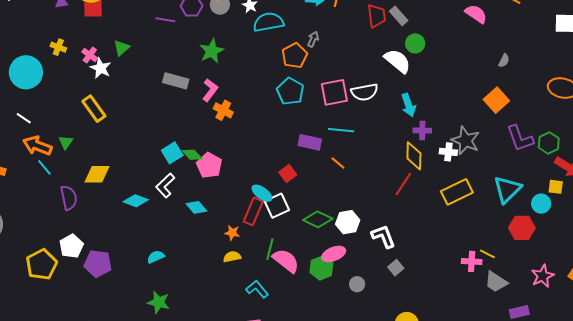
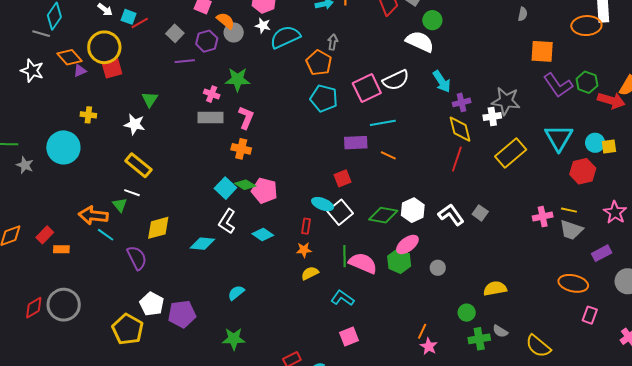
green star: (212, 51) -> (238, 79), turned -30
pink cross: (90, 55) -> (212, 94), moved
orange square: (496, 100) -> (542, 51), moved, turned -30
orange cross: (223, 110) -> (241, 149), moved
white line: (24, 118) -> (132, 193), moved
red square: (288, 173) -> (343, 178), turned 30
yellow square: (556, 187) -> (609, 146), moved
red rectangle: (253, 211) -> (306, 226), moved, size x0.6
yellow line: (487, 254) -> (569, 210), moved
gray square: (396, 268) -> (480, 213), moved
green star: (159, 302) -> (234, 339), moved

